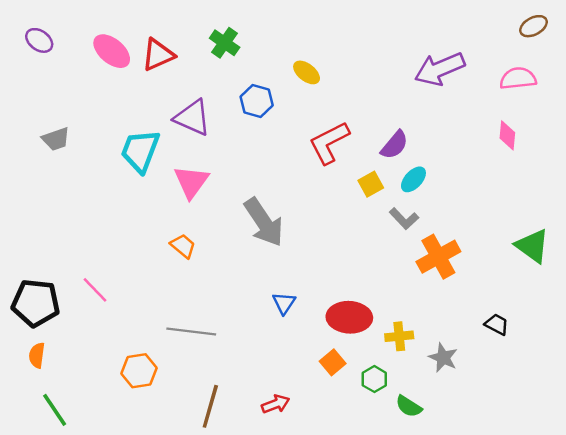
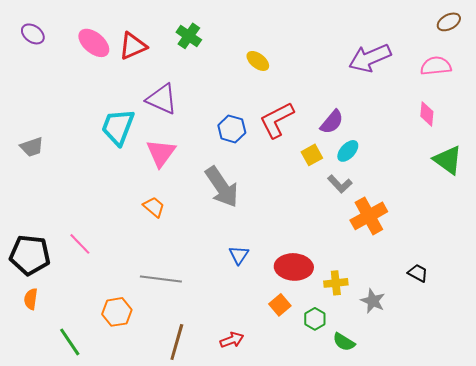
blue hexagon: (257, 101) -> (232, 129), moved
gray trapezoid: (56, 139) -> (32, 147), moved
green triangle: (532, 246) -> (448, 160), moved
green line: (55, 410) -> (70, 342), moved

